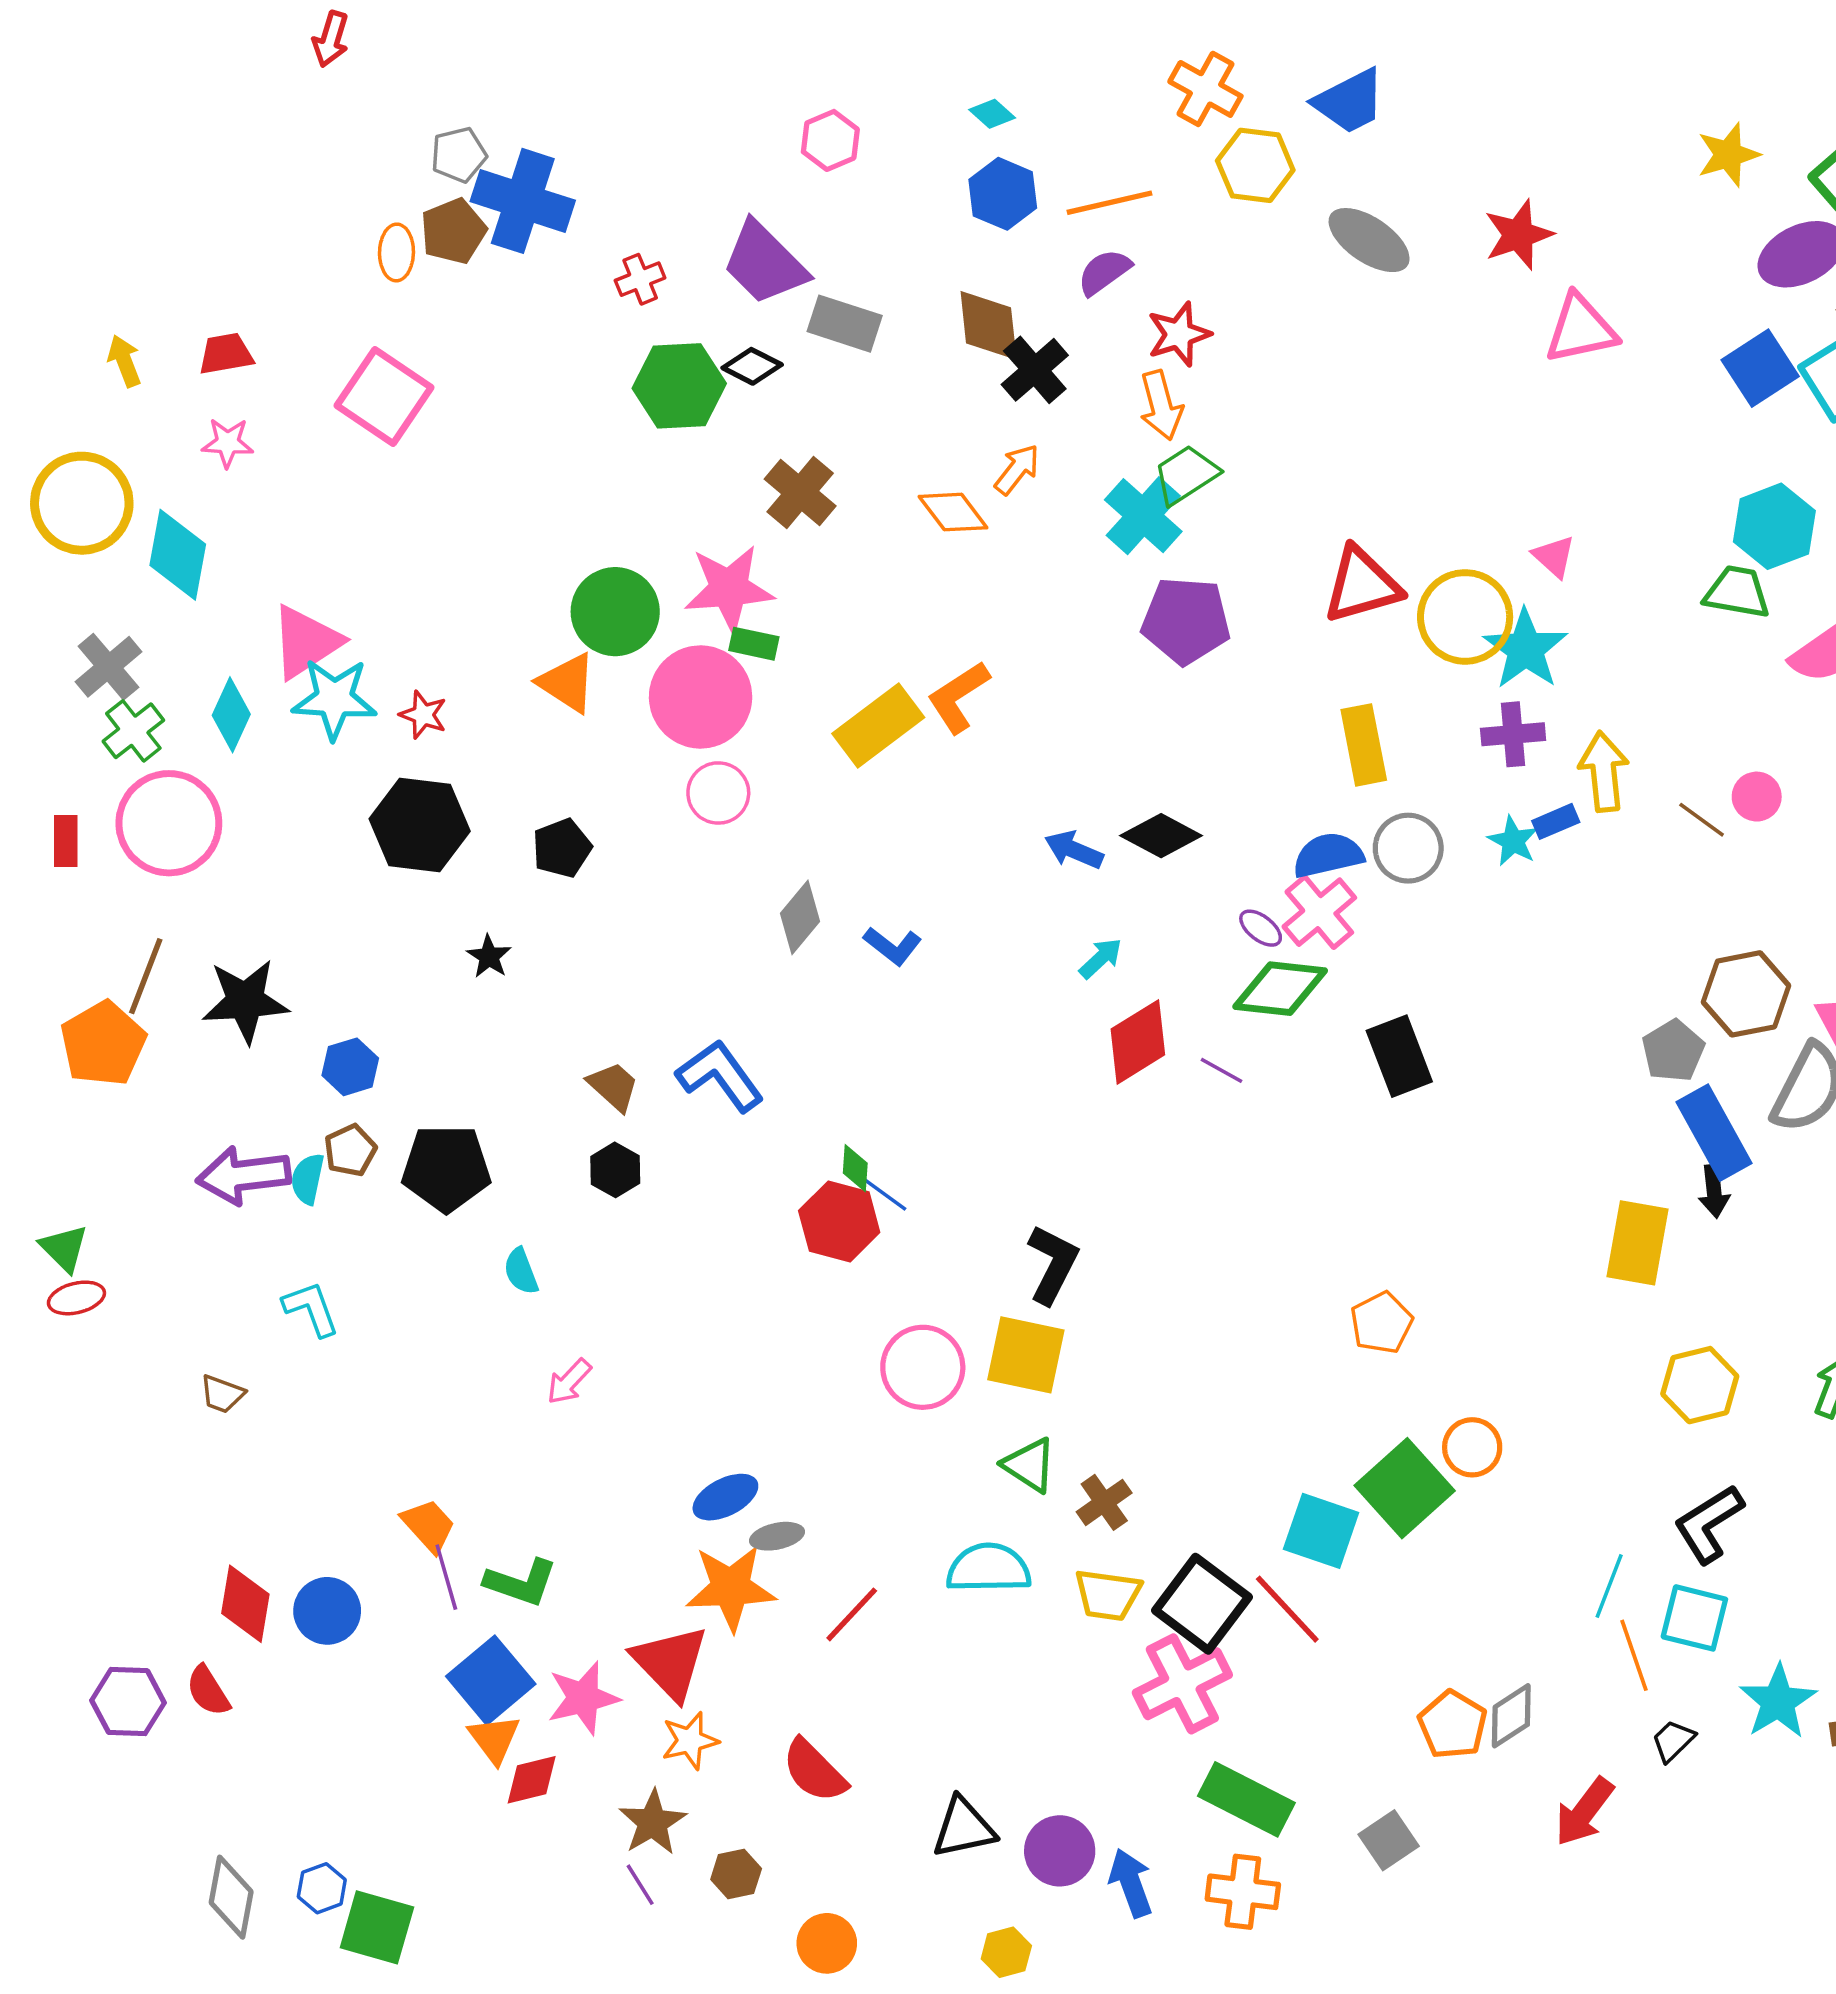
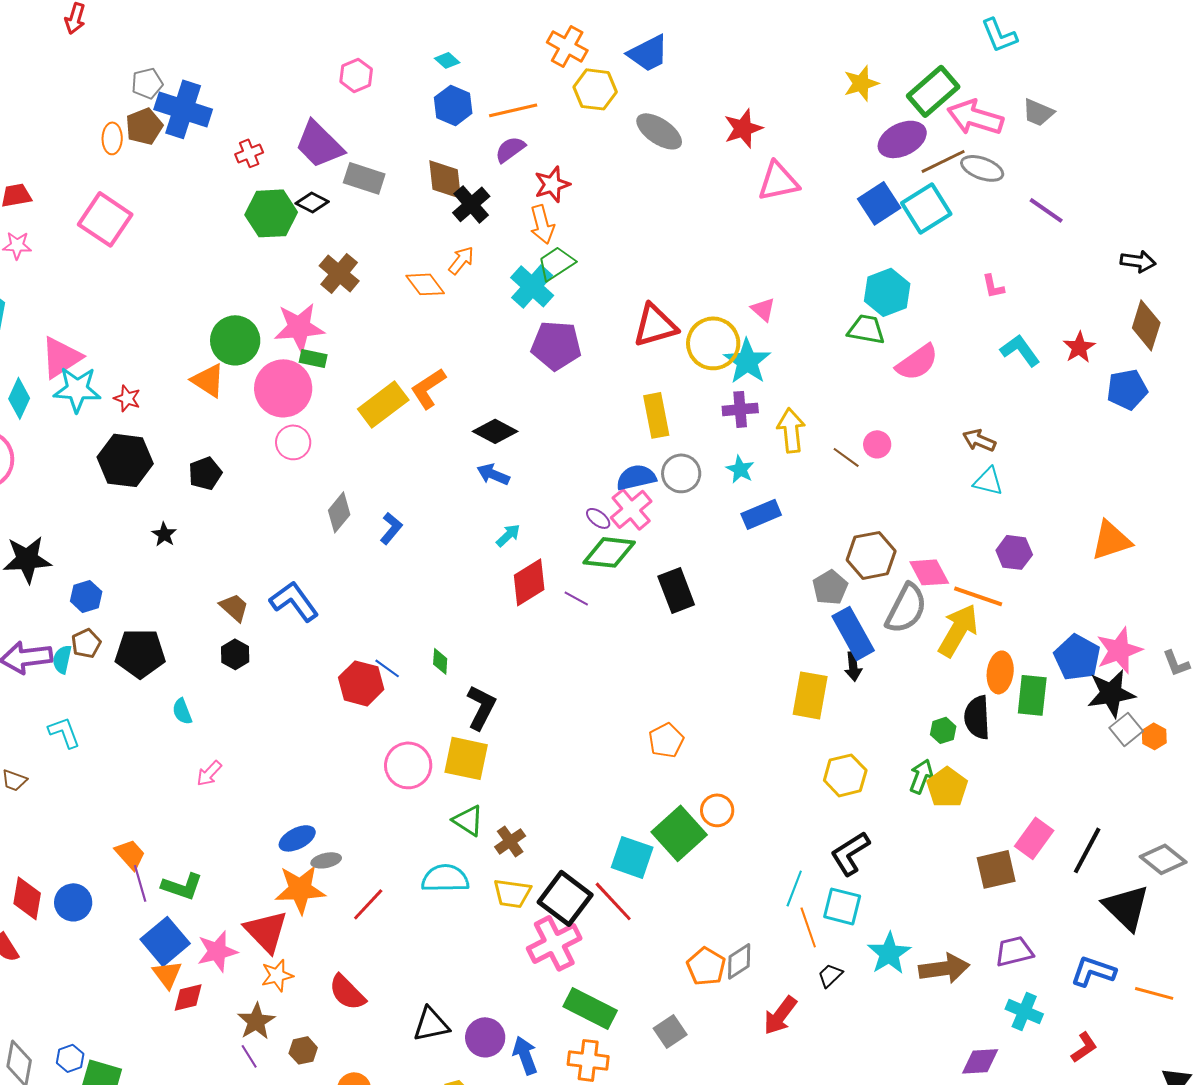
blue rectangle: (1556, 821) -> (761, 514), moved, size x1.5
black diamond: (1161, 836) -> (495, 431), moved
blue L-shape: (893, 946) -> (391, 528), turned -88
green diamond: (855, 1168) -> (440, 661), moved

